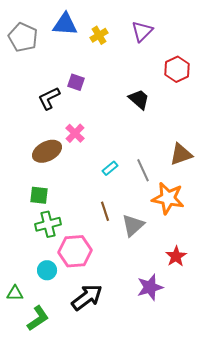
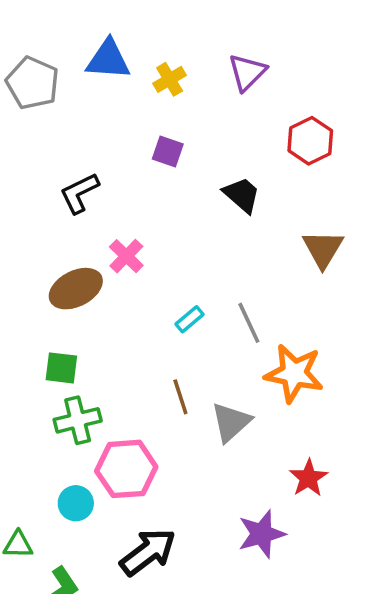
purple square: (76, 82) -> (168, 152), moved
brown triangle: (181, 154) -> (323, 249), moved, turned -40

